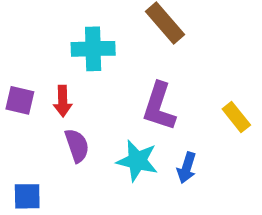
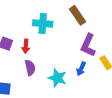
purple L-shape: (159, 107) -> (88, 45), moved
blue arrow: (187, 168) -> (81, 69), moved

